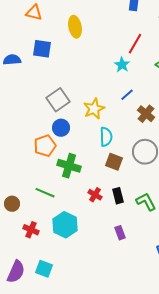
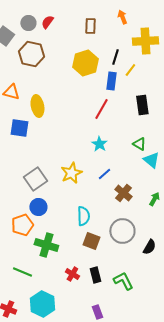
yellow ellipse: (75, 27) -> (37, 106), moved
red line: (135, 44) -> (101, 109), moved
yellow star: (94, 109) -> (71, 173), moved

